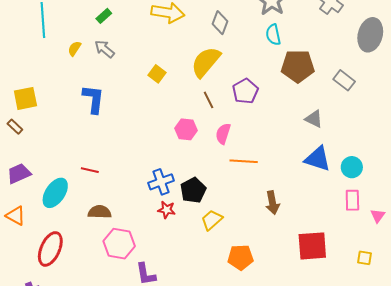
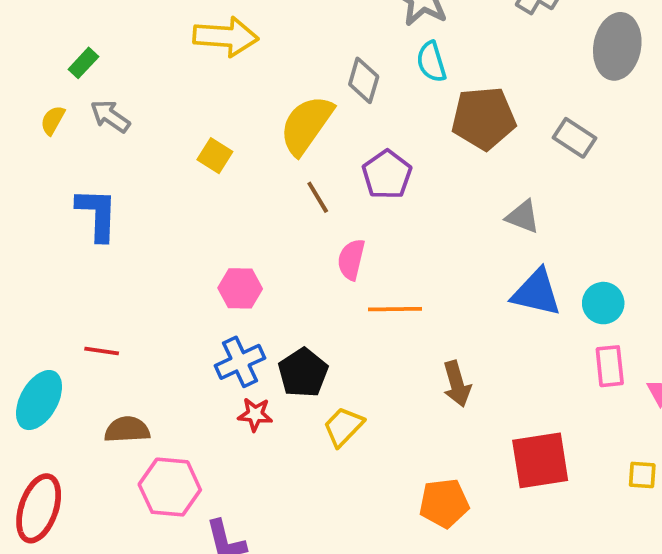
green rectangle: (104, 16) -> (83, 63), moved
gray diamond: (220, 23) -> (364, 80), moved
pink hexagon: (186, 129) -> (240, 288), moved
orange pentagon: (240, 257) -> (444, 503), moved

